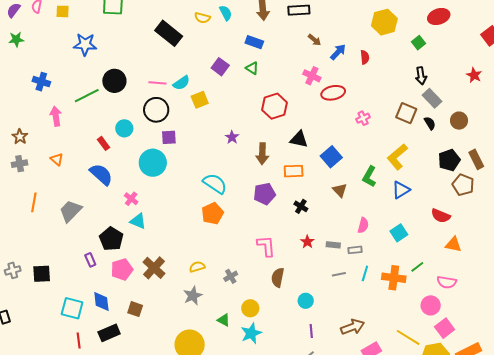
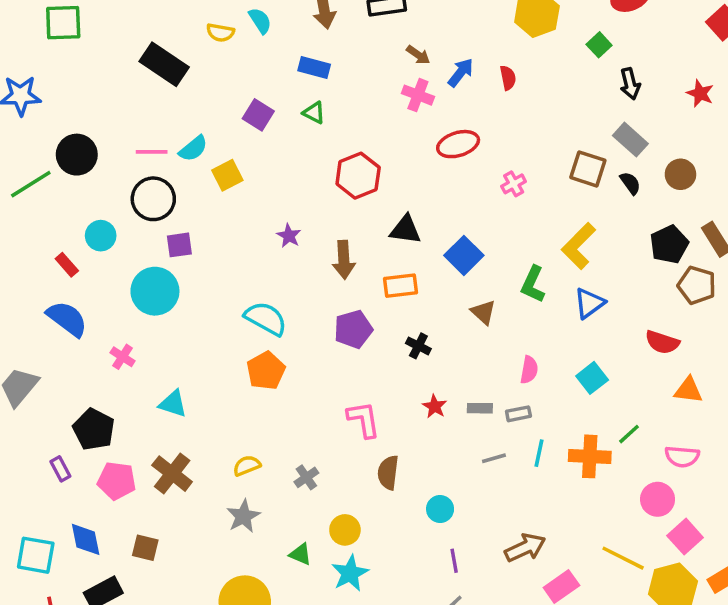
pink cross: (312, 76) -> (418, 95), moved
black arrow: (421, 76) -> (630, 84), moved
cyan triangle: (138, 221) -> (173, 404), moved
pink pentagon: (122, 269) -> (117, 481), turned 30

